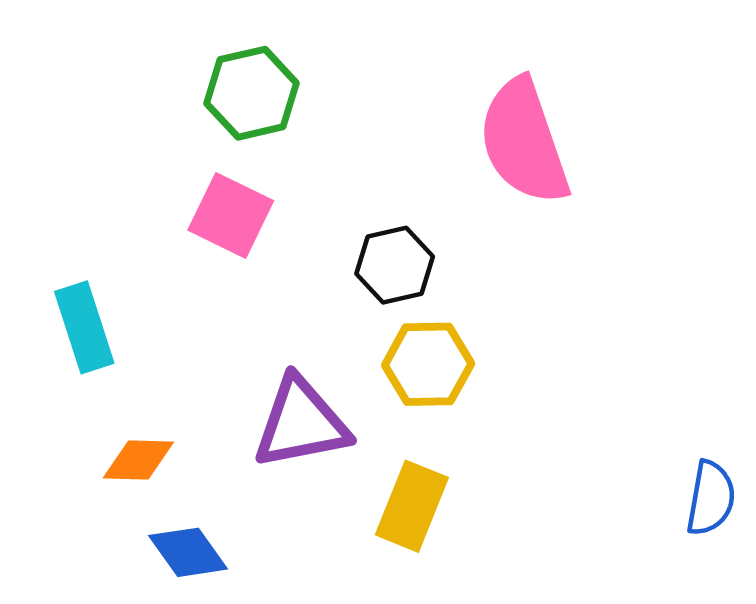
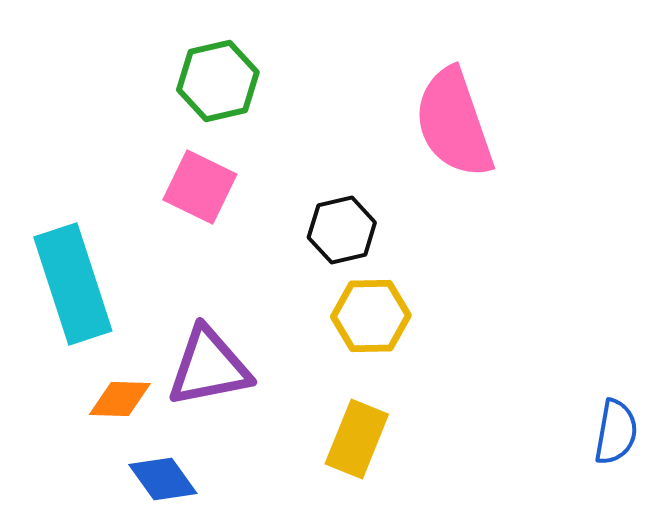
cyan rectangle: (84, 327) -> (73, 284), size x1.5
purple triangle: (301, 423) -> (209, 367), moved

